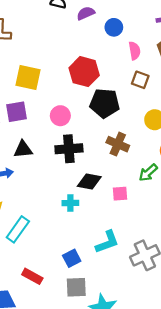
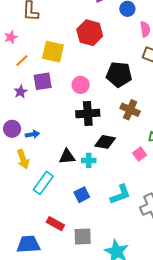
red hexagon: (84, 72) -> (90, 33), moved
black triangle: (23, 149) -> (67, 157), moved
pink square: (120, 194) -> (140, 154), moved, turned -32
blue square: (72, 258) -> (82, 195), moved
gray square: (76, 287) -> (83, 236), moved

